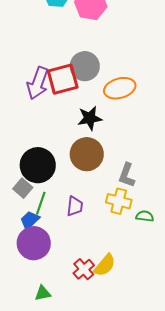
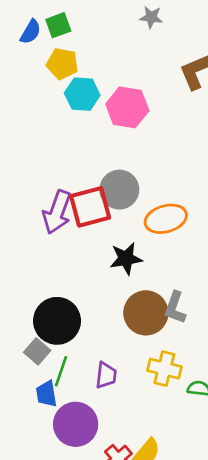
brown circle: (87, 154) -> (146, 313), moved
gray L-shape: (127, 175) -> (175, 308), moved
blue trapezoid: (30, 220) -> (46, 394), turned -55
purple circle: (34, 243) -> (76, 424), moved

